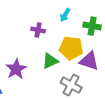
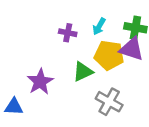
cyan arrow: (65, 15) -> (99, 26), moved
purple triangle: (89, 61) -> (132, 49), moved

